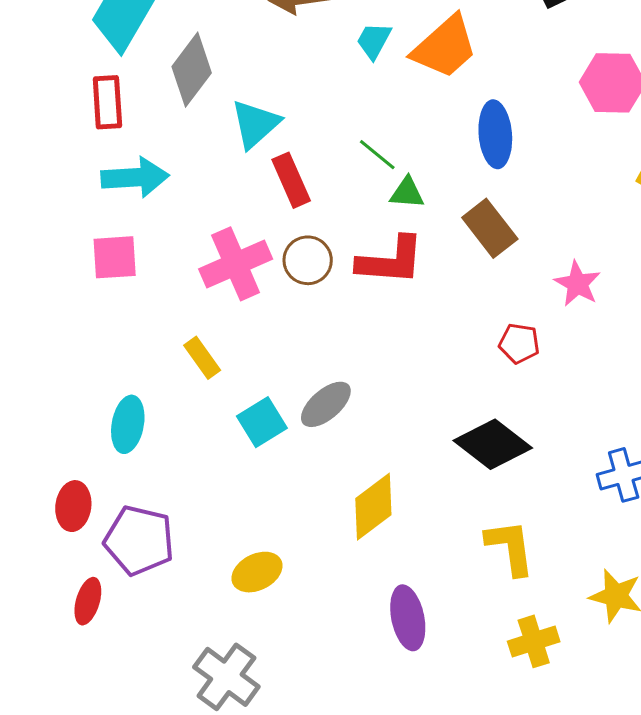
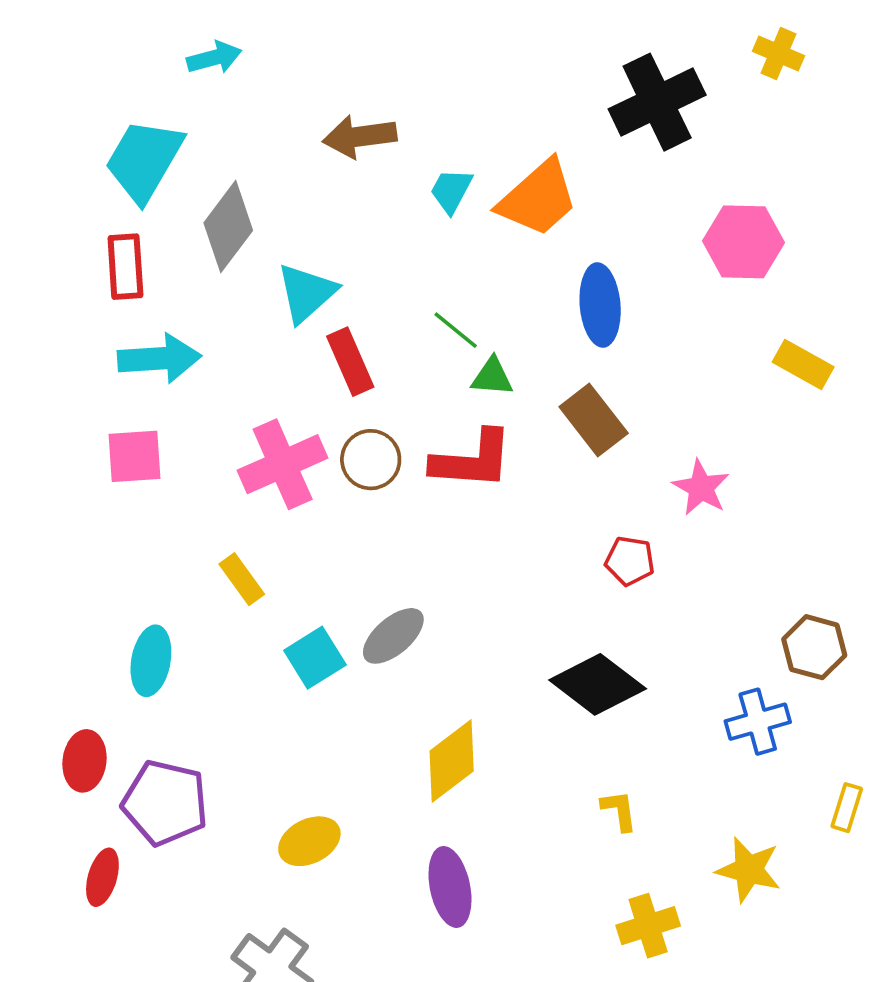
yellow L-shape: (510, 547) -> (619, 810), size x0.6
purple ellipse: (408, 618) -> (450, 887), moved

